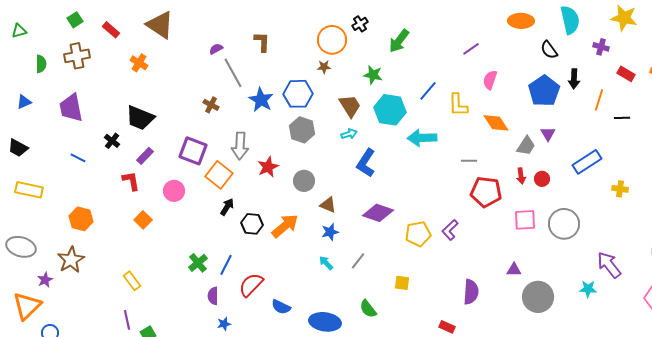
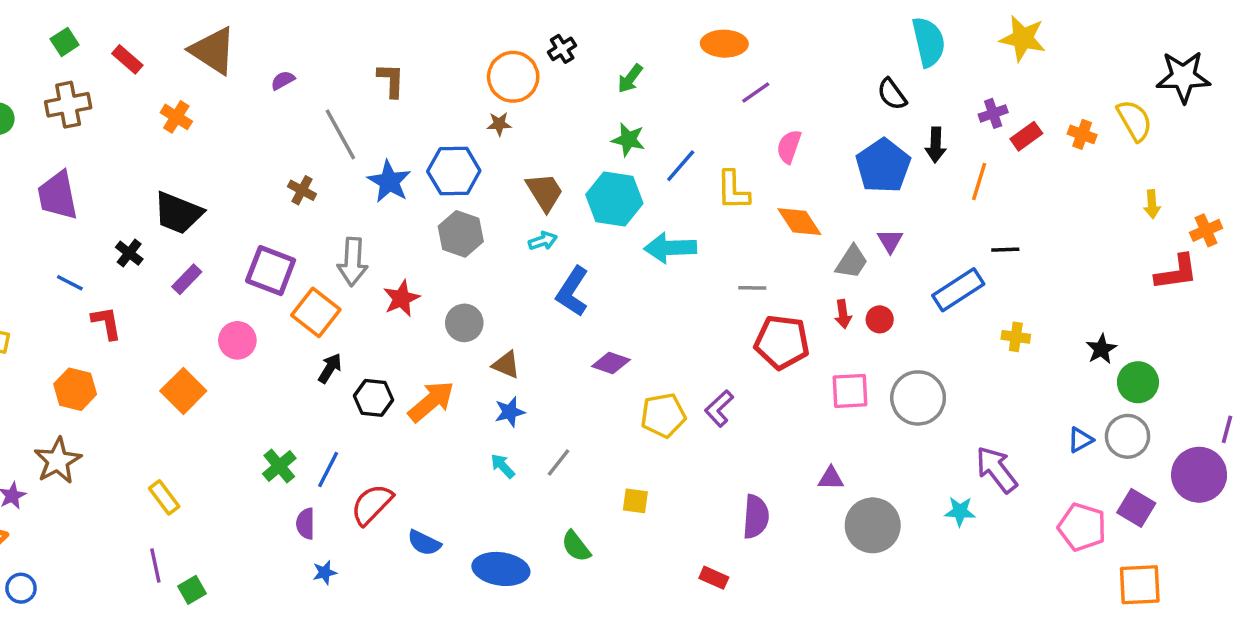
orange ellipse: (521, 21) -> (724, 44), moved
green arrow: (399, 41) -> (630, 79), size x0.7
purple cross: (601, 47) -> (993, 113), moved, turned -35
purple semicircle: (216, 49) -> (283, 80), moved
red rectangle: (626, 74) -> (1026, 136), turned -66
green star: (373, 75) -> (628, 140), moved
black line: (622, 118) -> (1005, 250), moved
red L-shape: (131, 181) -> (106, 323), moved
purple diamond: (378, 213) -> (611, 363), moved, size x0.7
orange square: (143, 220) -> (183, 391), size x1.4

